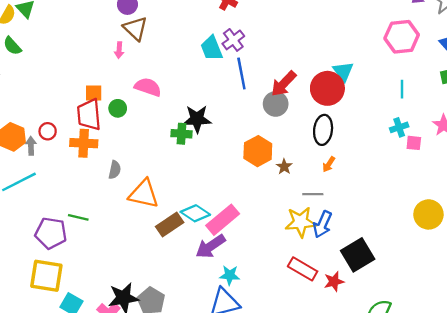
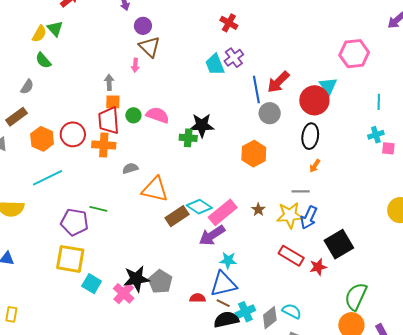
pink hexagon: (402, 37) -> (354, 54), moved
blue line: (241, 73) -> (256, 89), moved
red arrow: (284, 84) -> (278, 82), moved
pink semicircle: (148, 87) -> (158, 115), moved
red circle: (48, 131) -> (73, 134), size x1.6
gray arrow: (31, 146) -> (109, 82), moved
brown star: (284, 167) -> (258, 210), moved
gray semicircle: (115, 170) -> (130, 168), turned -119

